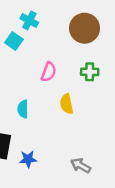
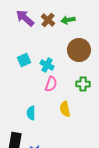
cyan cross: (29, 20) -> (47, 65), moved
cyan square: (14, 41) -> (24, 60), turned 32

